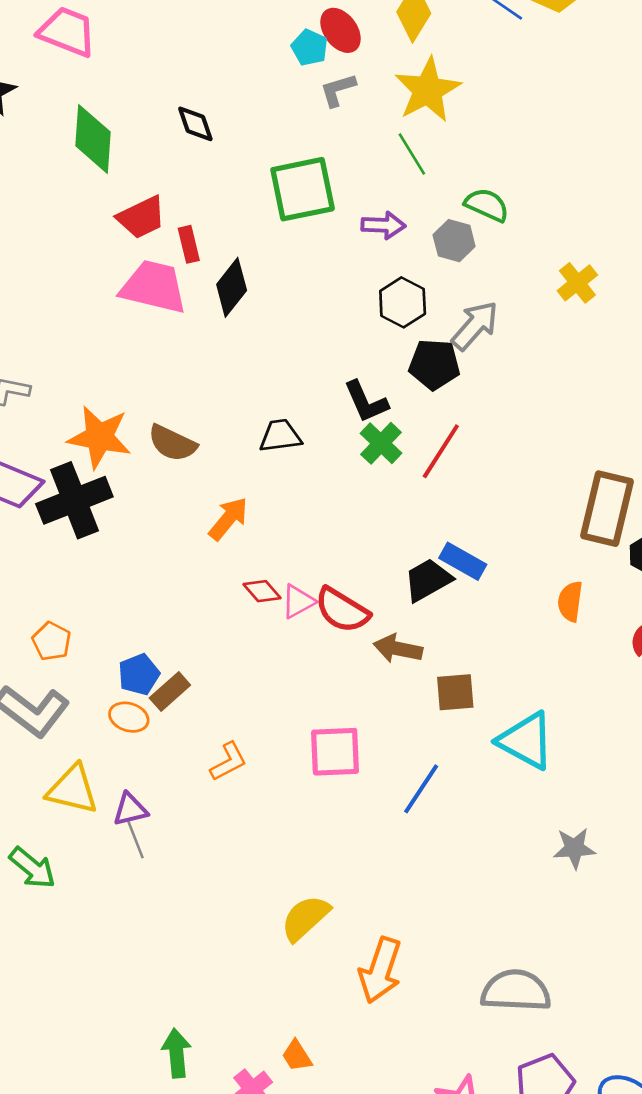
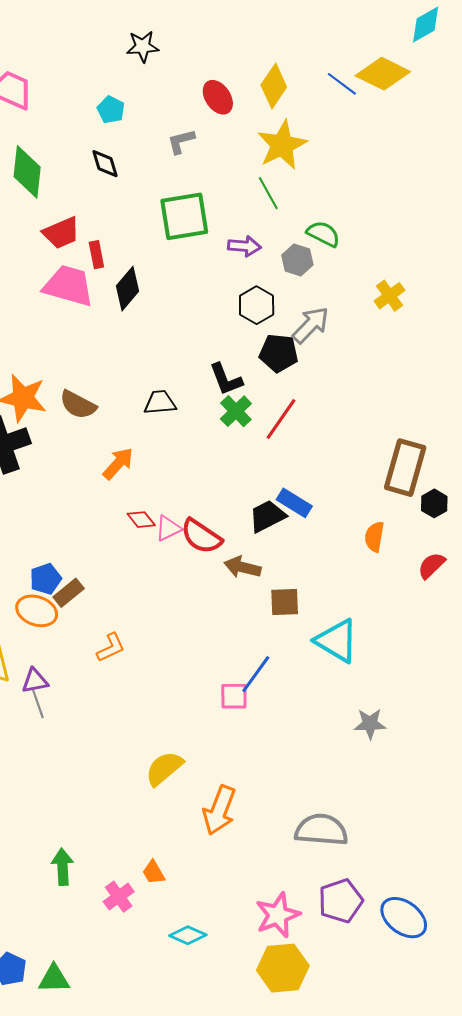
cyan pentagon: (310, 48) -> (111, 110), moved
gray L-shape: (338, 90) -> (181, 141), moved
orange ellipse: (129, 717) -> (37, 611), size x1.4
pink square: (335, 752) -> (234, 696), moved, size x0.7

